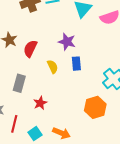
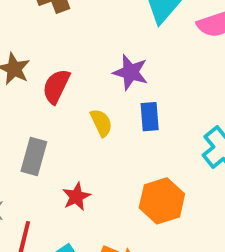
orange hexagon: (95, 107) -> (162, 201), moved

